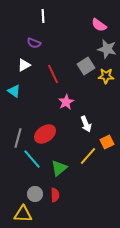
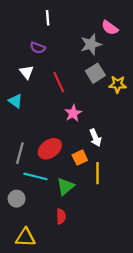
gray star: (107, 49) -> (91, 44), moved, turned -30
white triangle: (24, 65) -> (27, 72), turned -40
orange square: (107, 142) -> (80, 158), moved
yellow line: (88, 156) -> (98, 173), turned -42
cyan line: (32, 159) -> (35, 176), turned -35
gray circle: (35, 194) -> (17, 199), moved

